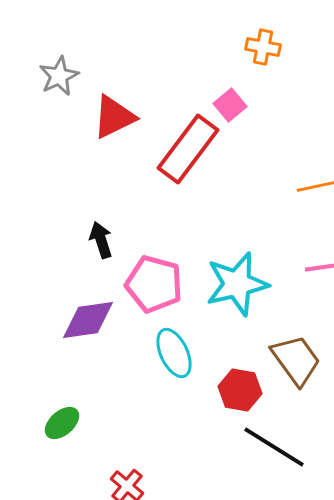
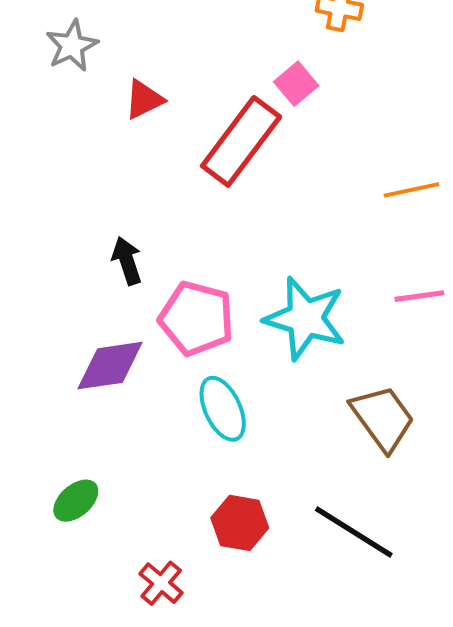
red triangle: (114, 117) -> (144, 99), size x0.7
cyan star: (237, 284) -> (305, 318), turned 30
red hexagon: (240, 390) -> (240, 523), moved

